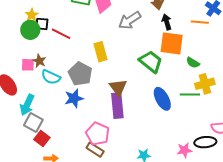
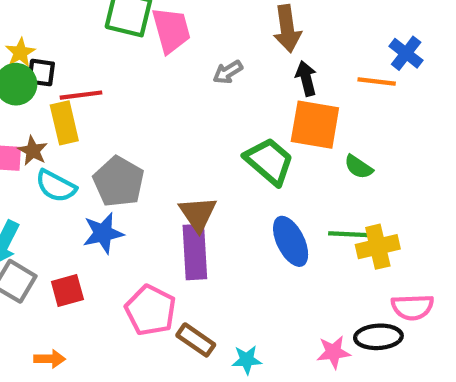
gray arrow: (130, 20) -> (228, 72), size x0.6
red line: (61, 34) -> (81, 95), turned -36
yellow rectangle: (101, 52) -> (64, 123), moved
yellow cross: (205, 84) -> (378, 247), moved
red square: (42, 138) -> (67, 290), moved, turned 35
brown rectangle: (95, 150) -> (196, 340), moved

